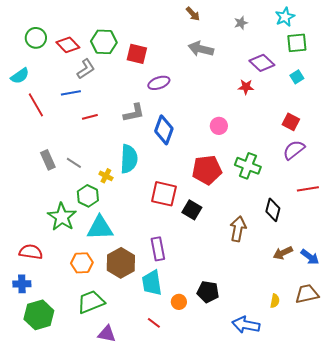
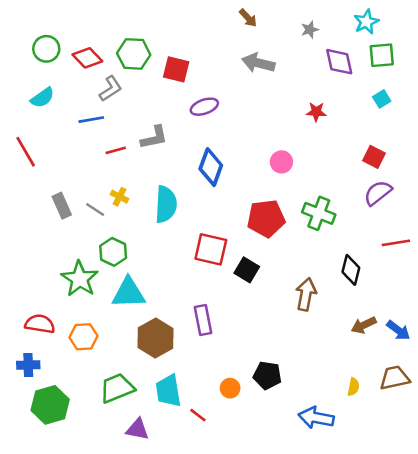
purple diamond: (262, 63) -> (339, 62), moved, turned 35
cyan semicircle: (20, 76) -> (42, 98), moved
red line: (36, 105) -> (26, 152), moved
gray L-shape: (134, 113) -> (154, 138), moved
yellow cross: (106, 176) -> (120, 197), moved
orange hexagon: (82, 263) -> (84, 337), moved
cyan trapezoid: (152, 283) -> (168, 391), moved

